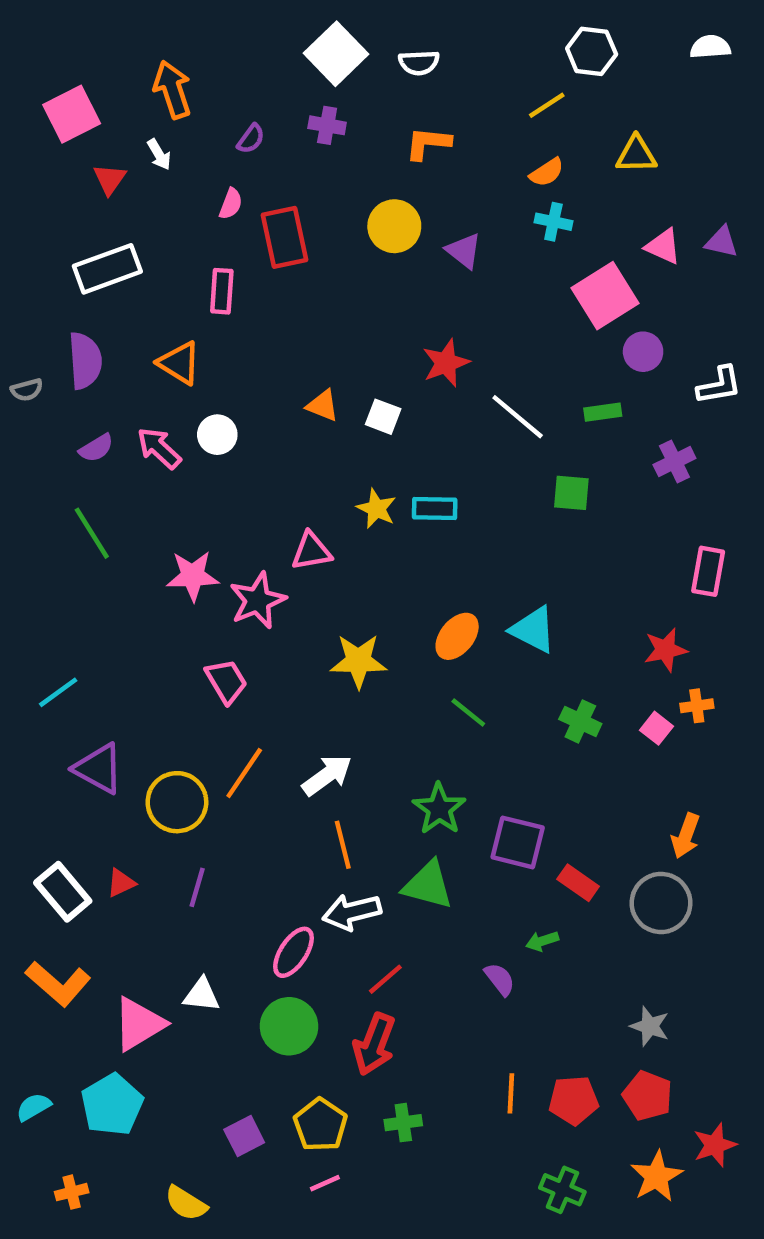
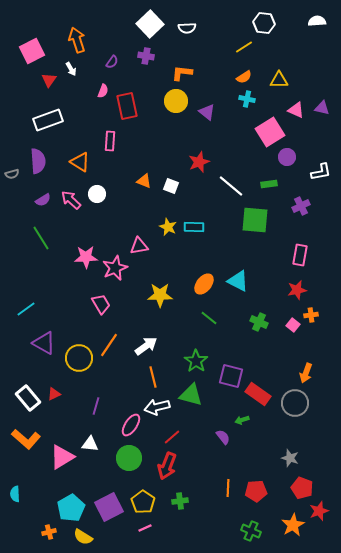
orange L-shape: (428, 143) -> (182, 73), moved
yellow triangle: (636, 154) -> (279, 80), moved
pink rectangle: (222, 291) -> (110, 141), moved
green square: (571, 493) -> (255, 220), size x1.6
pink rectangle: (708, 571) -> (300, 255), moved
red rectangle: (578, 883) -> (258, 394), size x1.4
purple line: (197, 887) -> (96, 406), moved
red pentagon: (648, 1096) -> (302, 488), moved
cyan pentagon: (112, 1105) -> (71, 508), moved
cyan semicircle: (34, 1107) -> (15, 494), turned -63
purple square: (244, 1136) -> (109, 507), size x1.6
orange cross: (72, 1192) -> (49, 532), moved

